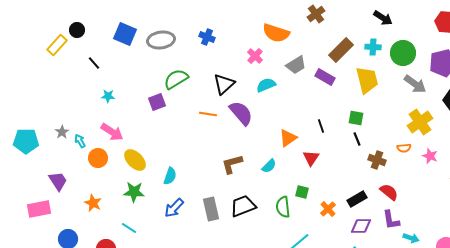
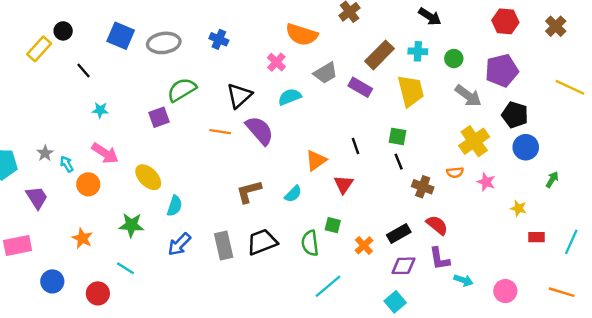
green circle: (403, 53) -> (454, 59), size x0.6
yellow ellipse: (135, 160) -> (148, 177), moved
purple trapezoid: (58, 181) -> (37, 198), moved

